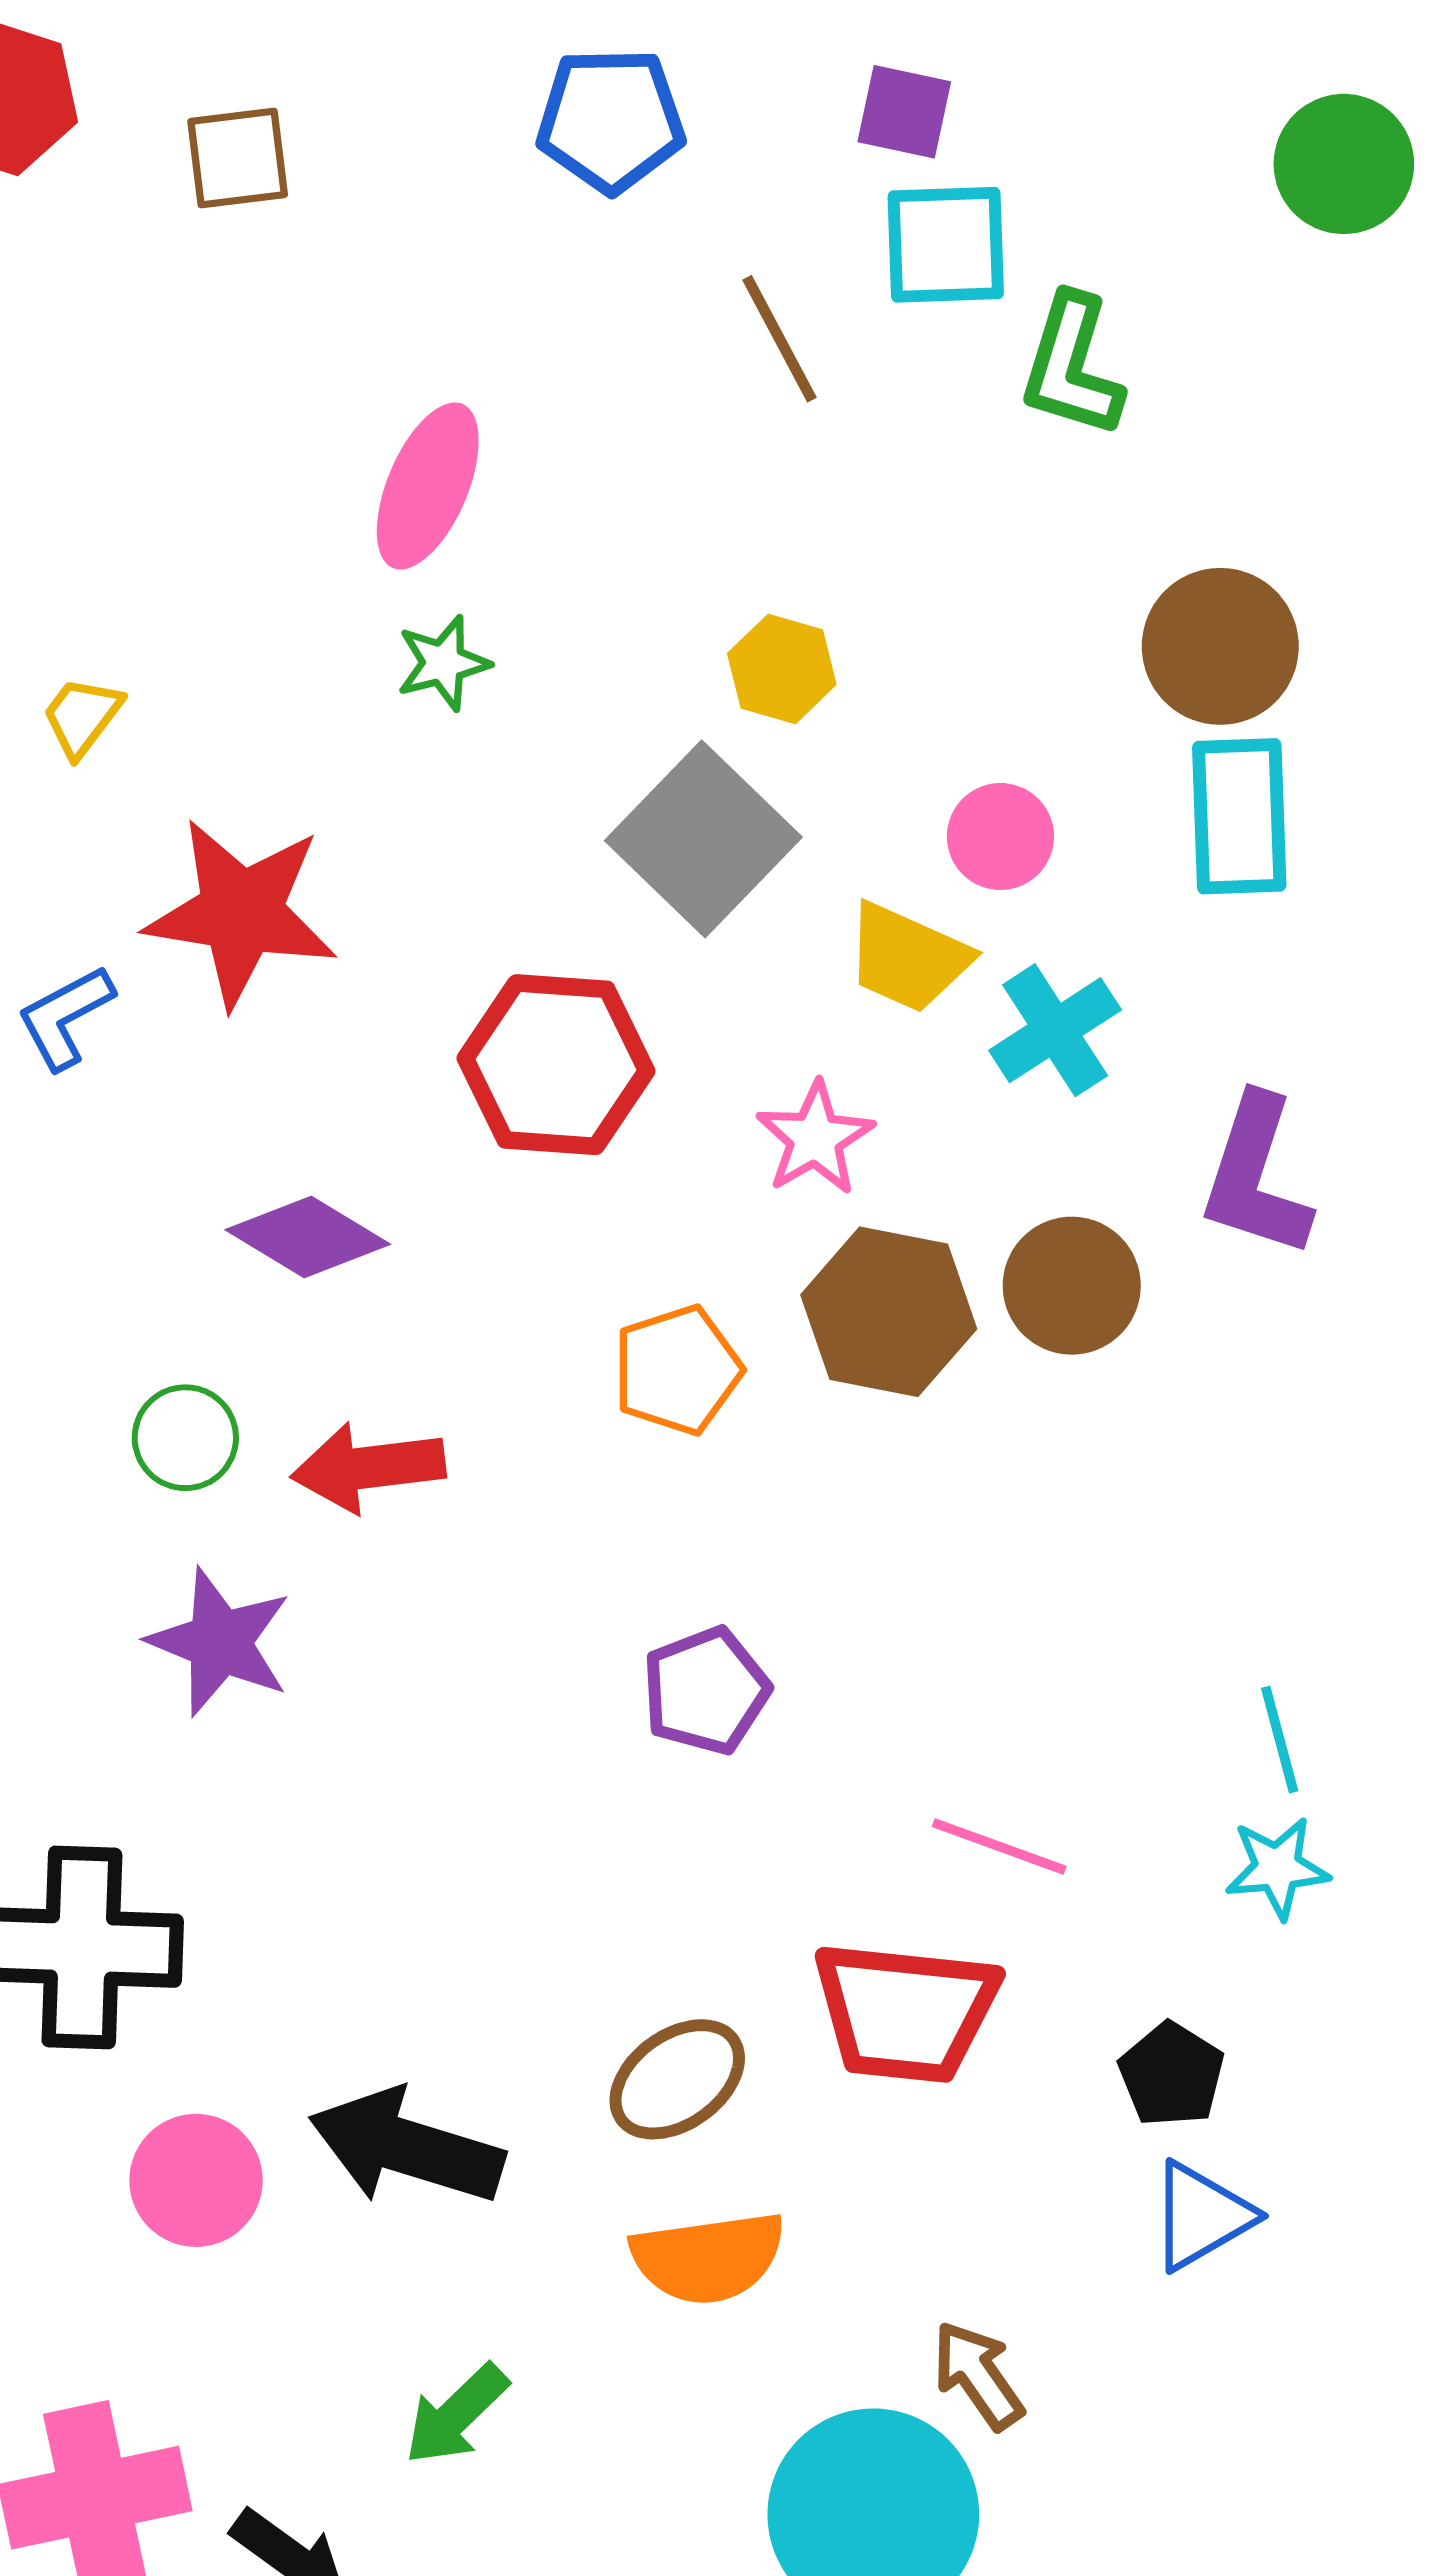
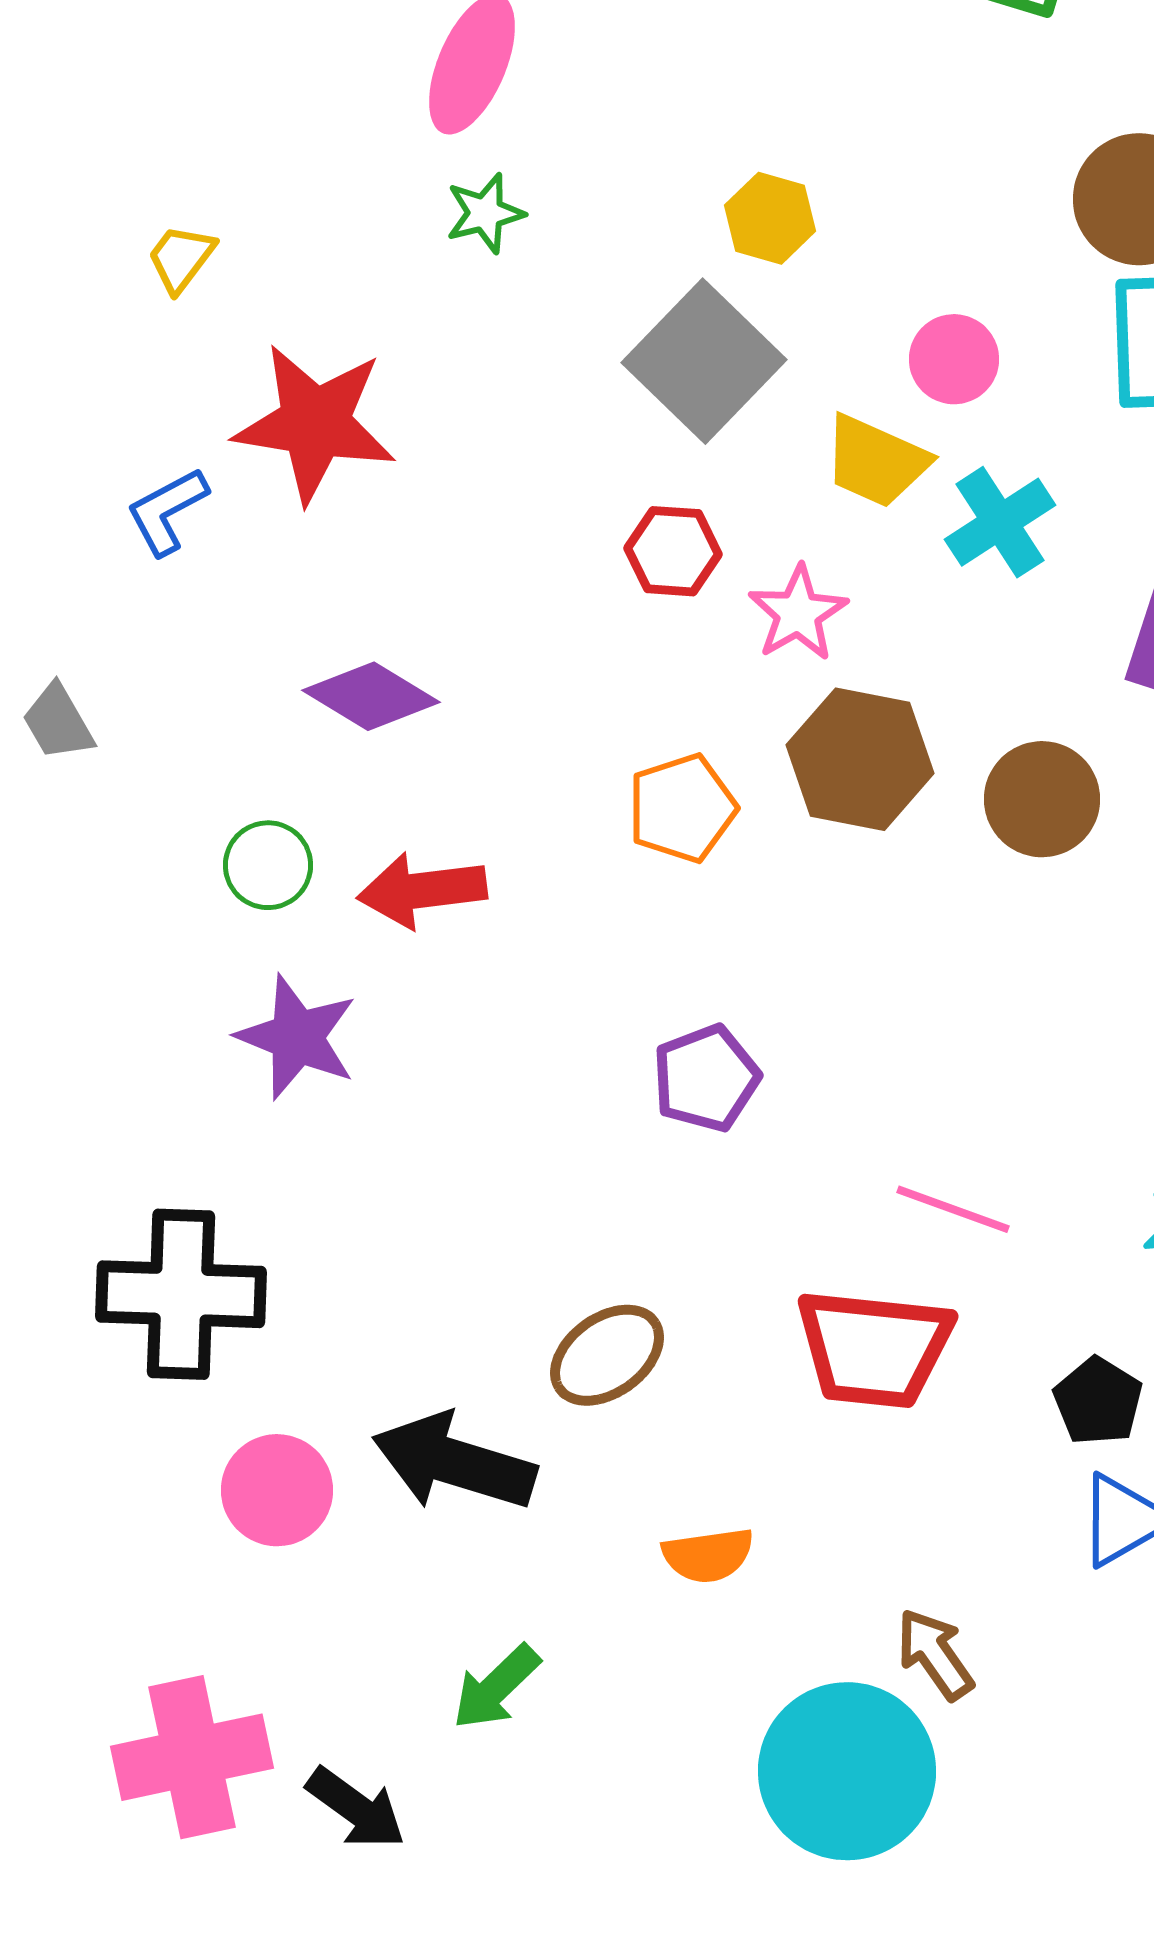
red hexagon: (556, 1065) -> (673, 551), moved, size x0.6
brown circle: (1072, 1286) -> (1042, 799), moved
brown ellipse: (677, 2079) -> (607, 1355), moved
orange semicircle: (708, 2258) -> (708, 1555), size x0.7

